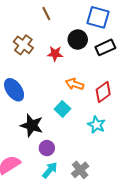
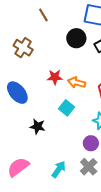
red star: (55, 54) -> (55, 77), moved
black star: (32, 125) -> (38, 126), size x0.7
purple circle: (47, 148) -> (91, 143), moved

